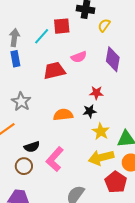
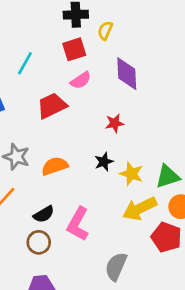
red square: (62, 26) -> (74, 49), moved
black star: (90, 111) -> (104, 162), moved
orange semicircle: (63, 115) -> (55, 166), moved

